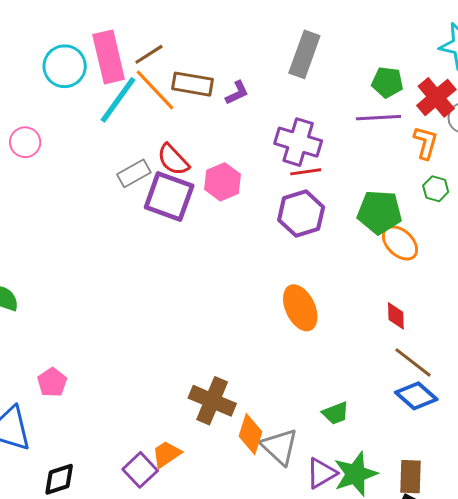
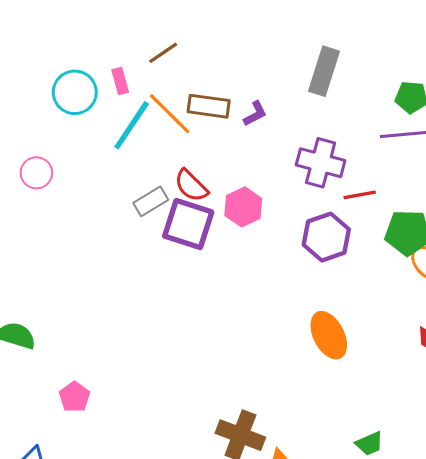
brown line: (149, 54) -> (163, 53), moved
pink rectangle: (109, 57) -> (120, 81), size x0.5
red line: (306, 172) -> (360, 195), moved
pink pentagon: (52, 382) -> (74, 397), moved

